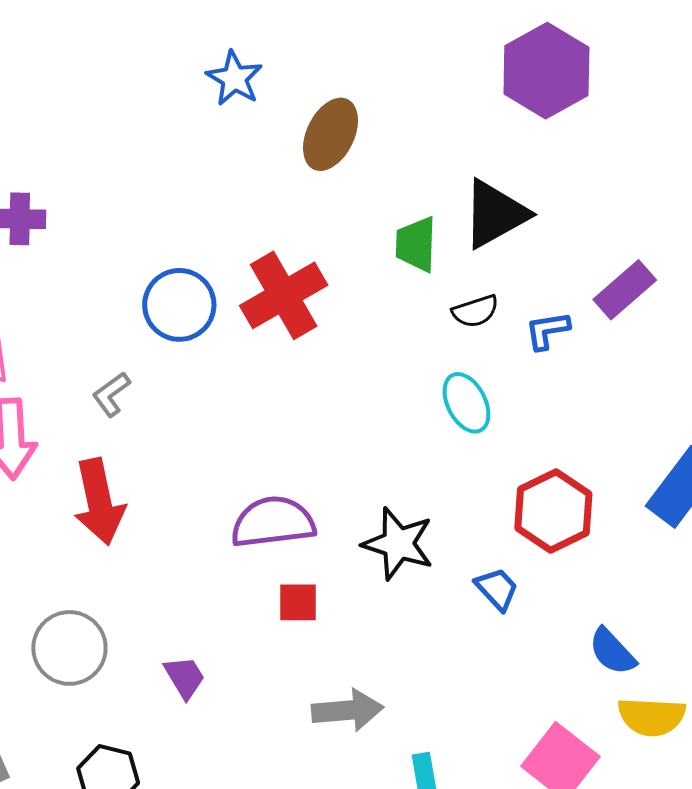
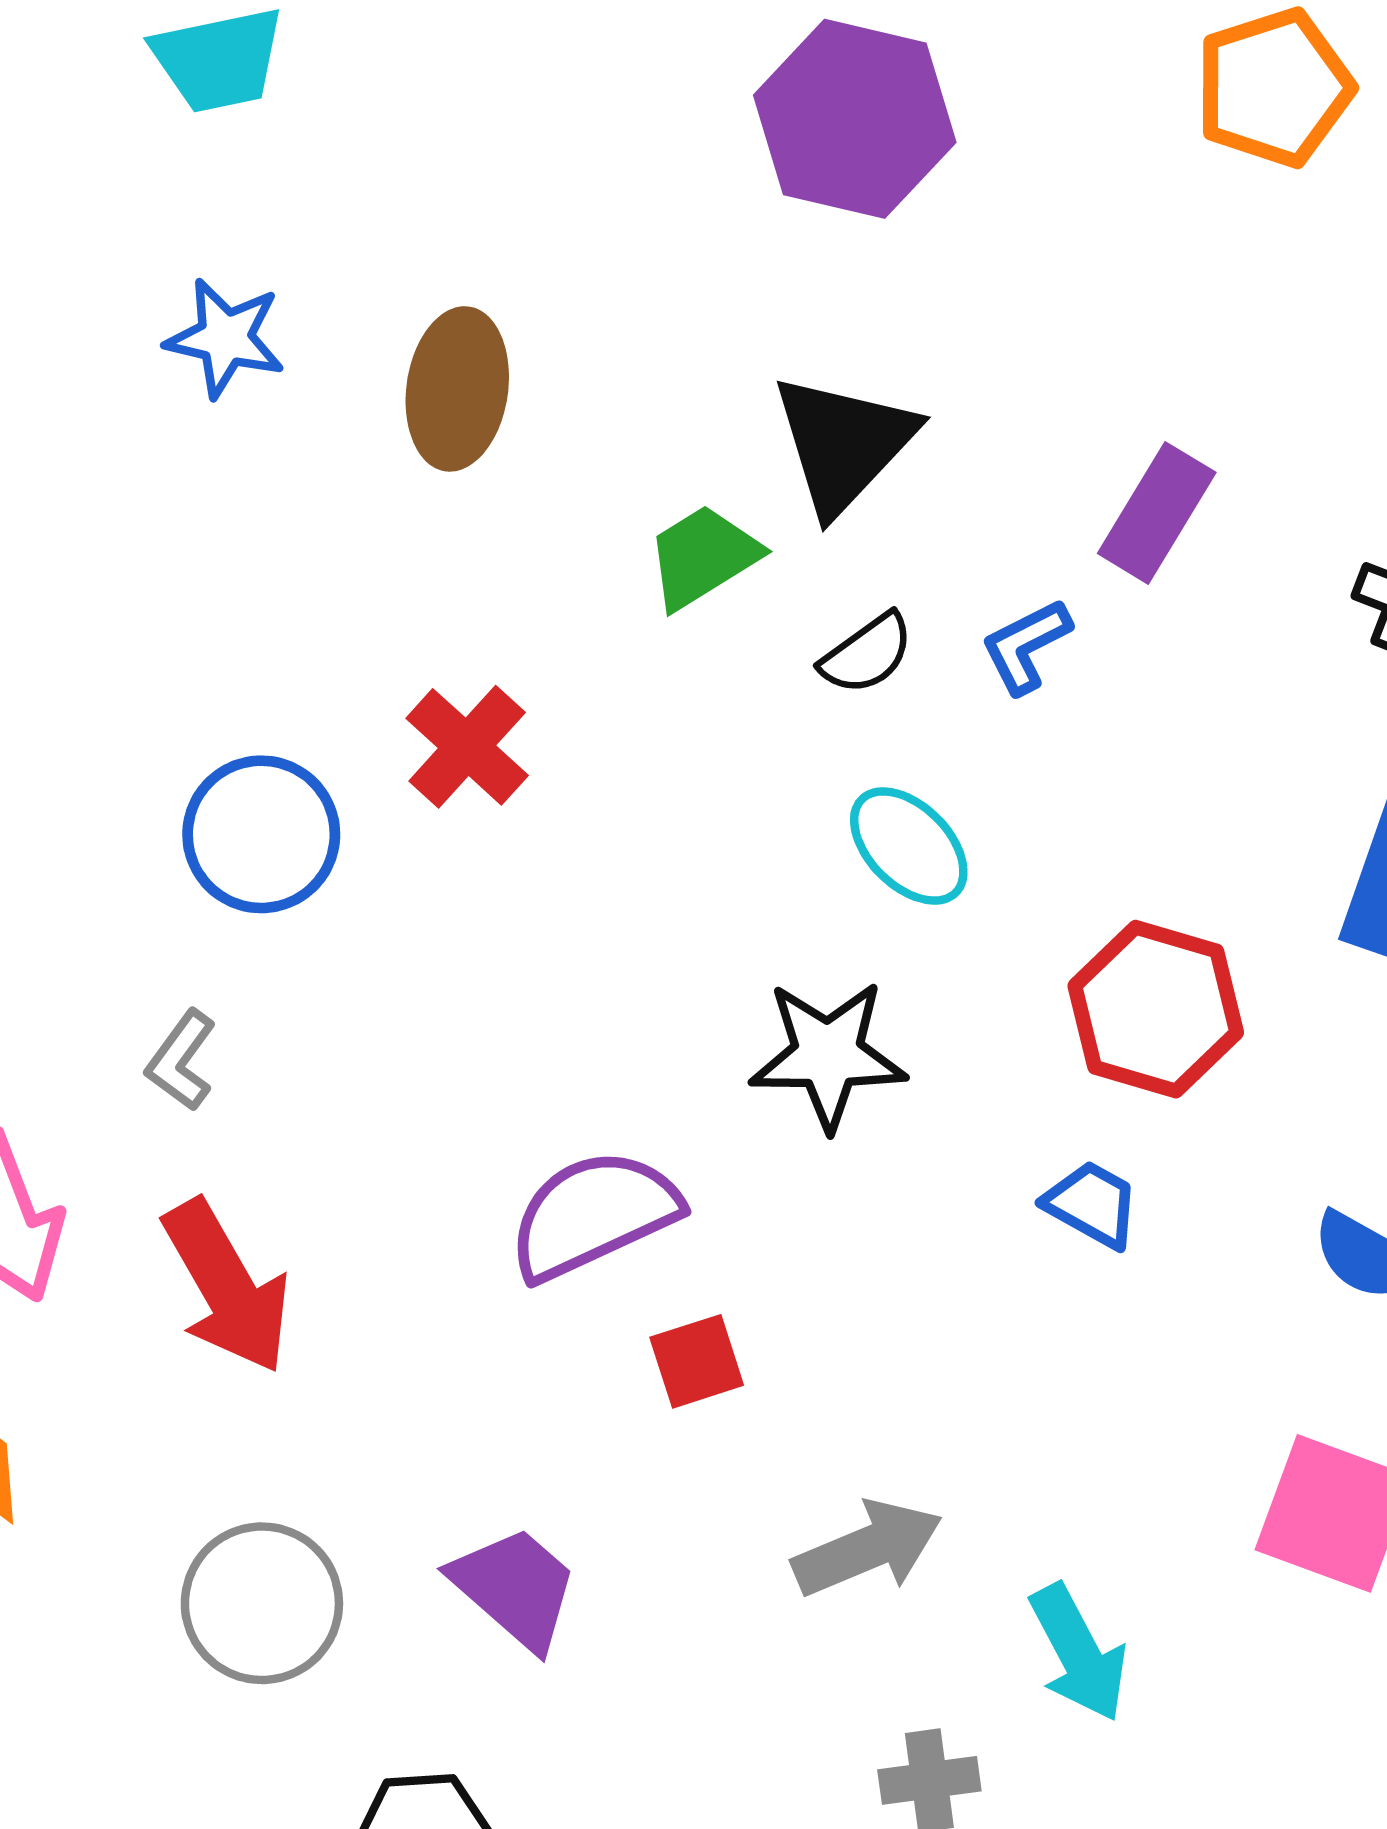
green trapezoid: (416, 244) -> (703, 557), turned 74
red cross: (284, 295) -> (467, 747), size x0.7
black star: (398, 544) -> (828, 1055), moved
purple trapezoid: (185, 677) -> (515, 1588), size x1.4

